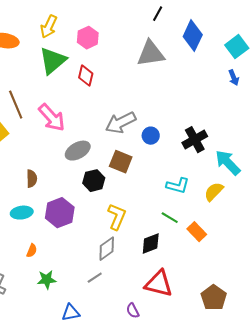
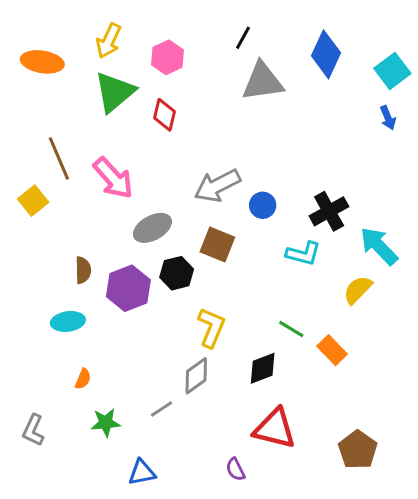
black line: (158, 14) -> (243, 38), moved
cyan L-shape: (178, 186) -> (303, 254), moved
purple hexagon: (60, 213) -> (128, 288), moved
gray line: (95, 278) -> (162, 409), moved

